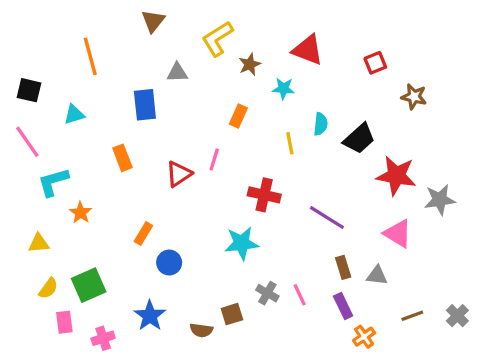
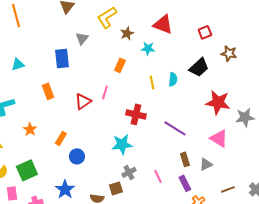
orange line: (90, 56) -> (16, 15), moved
gray triangle: (177, 72) -> (82, 38), turned -48
cyan semicircle: (321, 124) -> (173, 79), moved
black trapezoid: (359, 139) -> (199, 67), moved
orange star: (81, 213) -> (30, 129), moved
gray triangle: (377, 275) -> (206, 164), turned -32
gray cross: (267, 293) -> (129, 172), moved, turned 32

